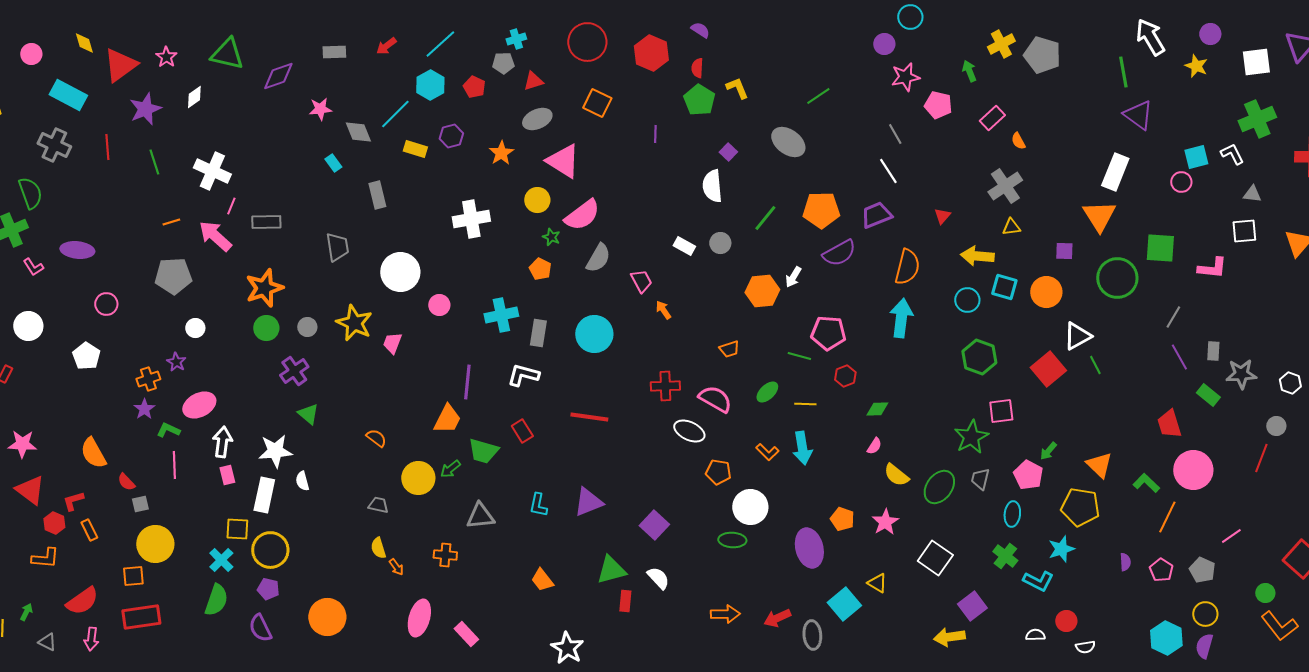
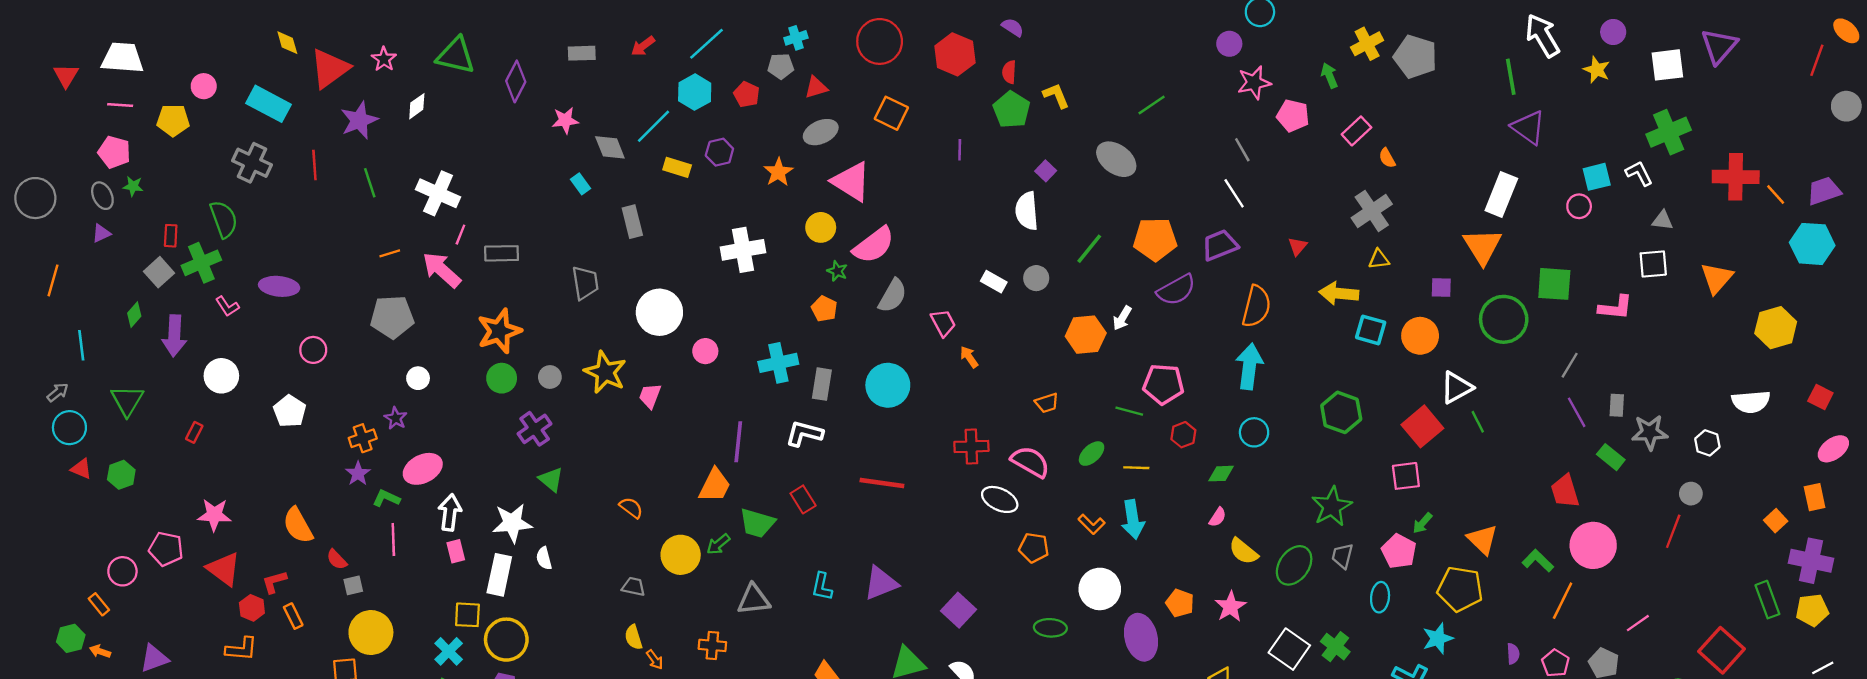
pink circle: (31, 54) -> (204, 86), moved
purple diamond: (278, 76) -> (516, 81), turned -44
cyan circle: (967, 300) -> (1254, 432), moved
pink square: (1001, 411) -> (1406, 476), moved
white circle: (750, 507) -> (1100, 589), moved
green cross: (1005, 556) -> (1335, 647), moved

